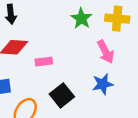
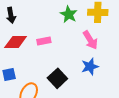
pink rectangle: (44, 62) -> (44, 41), moved

